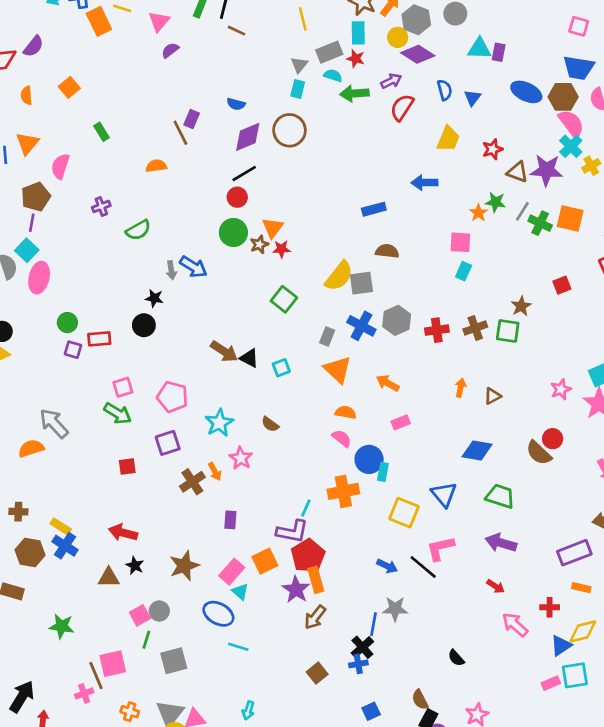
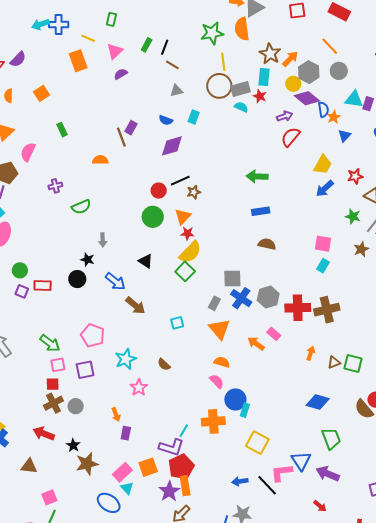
orange rectangle: (99, 21) -> (78, 61), moved
gray triangle: (299, 65) -> (176, 91), moved, turned 32
cyan rectangle: (298, 89) -> (194, 117), moved
blue semicircle: (445, 90) -> (323, 110), moved
green arrow: (354, 93) -> (257, 176), moved
brown circle: (289, 130) -> (219, 86), moved
black line: (244, 173) -> (180, 181), moved
blue arrow: (424, 183) -> (325, 189), moved, turned -48
orange star: (478, 213) -> (334, 117), moved
brown star: (259, 244) -> (194, 192), moved
blue arrow: (193, 267) -> (115, 281), moved
yellow semicircle: (339, 276) -> (190, 252), moved
gray square: (361, 283) -> (232, 279), moved
brown star: (521, 306) -> (361, 249), moved
brown cross: (475, 328) -> (327, 310), size x1.4
red cross: (437, 330) -> (298, 308), size x1.4
green square: (508, 331) -> (353, 364), moved
black triangle: (249, 358) -> (146, 261), moved
pink square: (123, 387) -> (58, 365), moved
pink rectangle: (401, 422) -> (274, 334), moved, turned 56
orange arrow: (215, 472) -> (116, 415), moved
brown cross: (192, 482) -> (53, 403), moved
blue triangle: (444, 494) -> (301, 461), moved
green trapezoid: (500, 496) -> (331, 439), turned 45
black star: (135, 565) -> (73, 445), moved
blue arrow: (387, 566) -> (240, 481), turned 140
gray circle: (159, 611) -> (76, 406), moved

